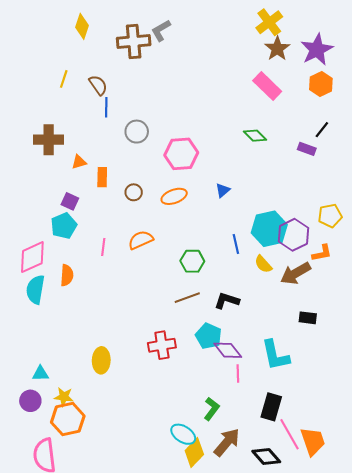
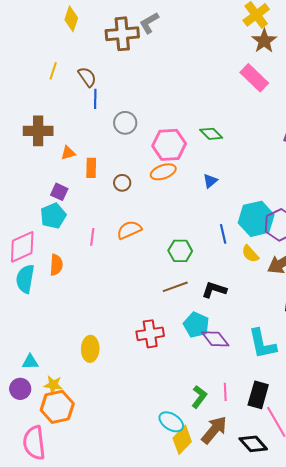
green diamond: (255, 136) -> (211, 134), moved
orange ellipse: (174, 196) -> (163, 172), moved
pink line: (238, 374) -> (225, 392), moved

